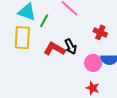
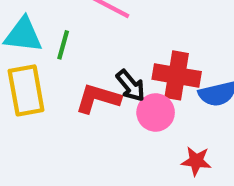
red cross: (100, 32) -> (177, 75), moved, size x1.5
pink circle: (93, 63) -> (156, 113), moved

